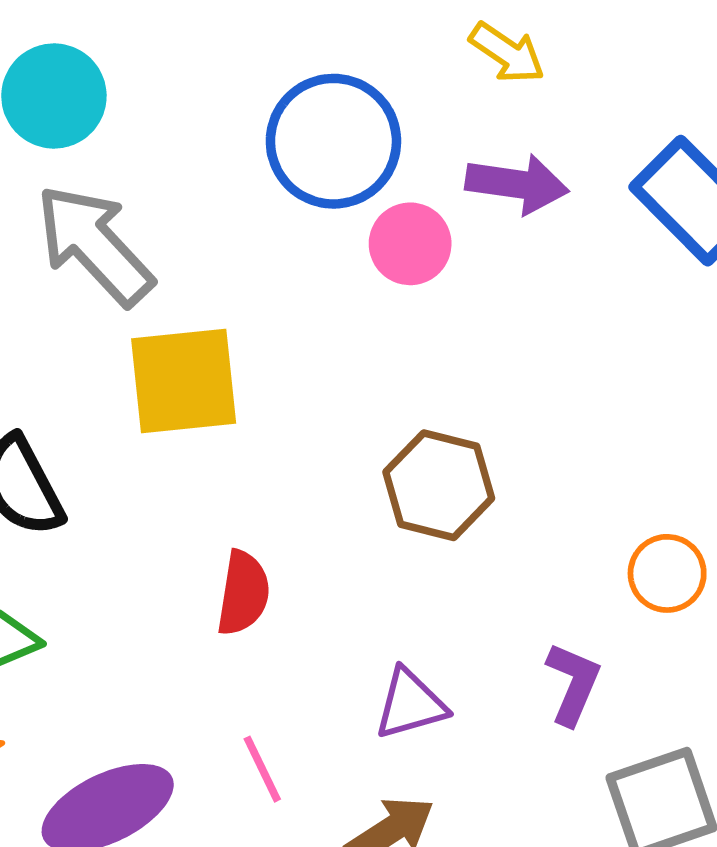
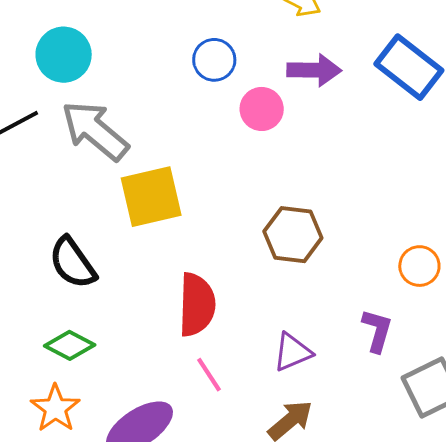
blue circle: (333, 141) -> (214, 60), size x0.6
red semicircle: (243, 593) -> (197, 305), size x1.4
pink line: (262, 769) -> (209, 375), moved

